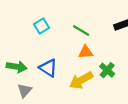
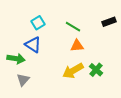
blue triangle: (48, 68) -> (33, 45), moved
green cross: (107, 70) -> (96, 70), moved

